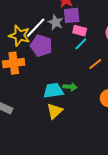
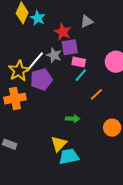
yellow star: (19, 36) -> (19, 71), turned 30
purple pentagon: (41, 46) -> (41, 79), turned -30
cyan trapezoid: (53, 91) -> (69, 157), moved

